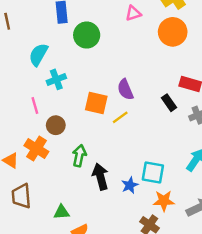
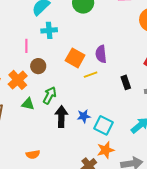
black rectangle: (169, 103) -> (126, 82), moved
blue star: (130, 185) -> (84, 116), moved
orange star: (164, 201) -> (106, 150), turned -30
green triangle: (61, 212) -> (28, 104), moved

